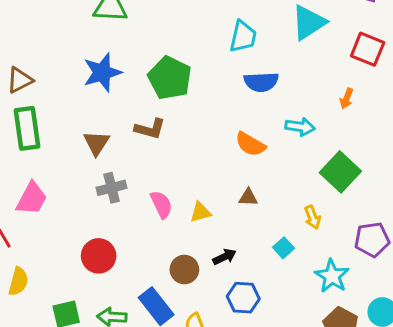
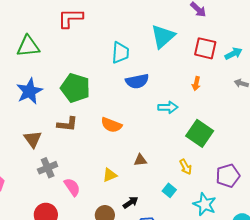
orange semicircle: (250, 144) -> (111, 125), moved
pink semicircle: (161, 204) -> (72, 187), moved

